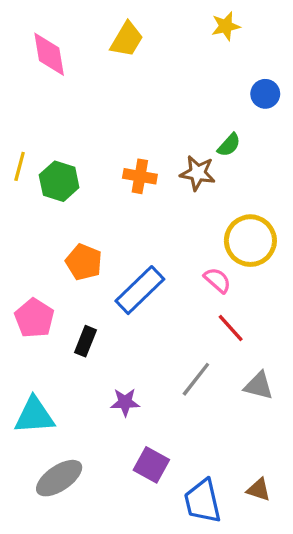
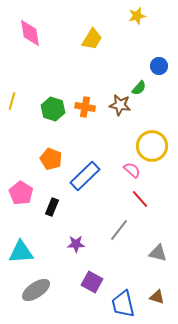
yellow trapezoid: (127, 39) -> (92, 39), moved
blue circle: (265, 94) -> (159, 66), moved
green hexagon: (59, 181) -> (53, 109), moved
gray triangle: (259, 386) -> (158, 253), moved

